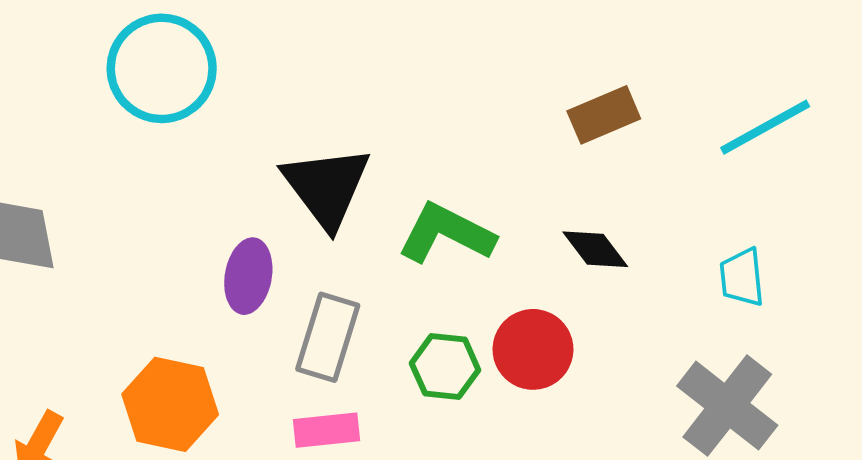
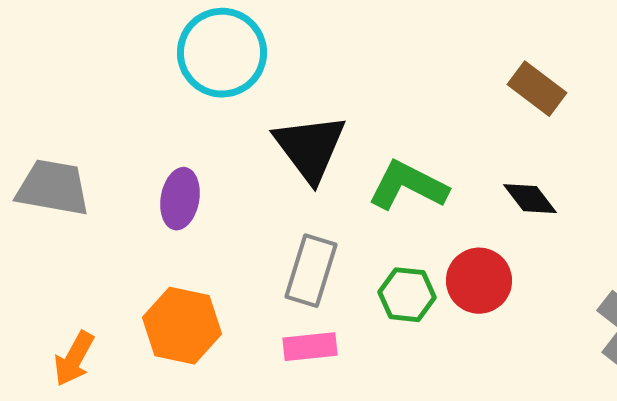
cyan circle: (162, 68) -> (222, 53), moved
brown rectangle: (604, 115) -> (537, 89), turned 60
purple ellipse: (248, 276) -> (180, 199), moved

